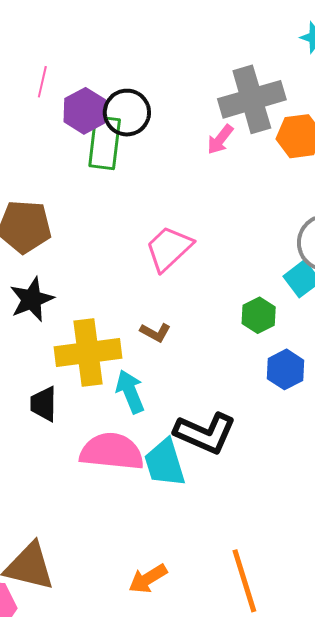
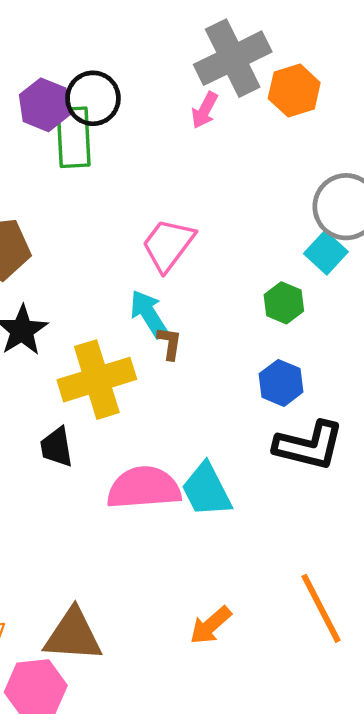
brown L-shape: (155, 332) -> (170, 343), turned -100
blue hexagon: (286, 369) -> (281, 383), moved
cyan arrow: (130, 392) -> (149, 314), moved
black L-shape: (205, 433) -> (309, 446), moved

